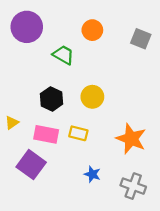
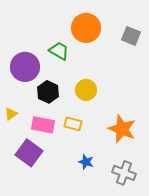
purple circle: (27, 27) -> (25, 67), moved
orange circle: (92, 30) -> (86, 28), size x1.5

